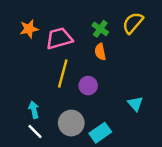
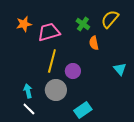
orange semicircle: (100, 52) -> (94, 43), moved
cyan triangle: (135, 104) -> (120, 69), moved
gray circle: (71, 123) -> (56, 90), moved

